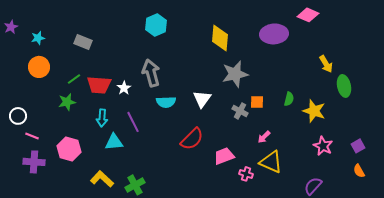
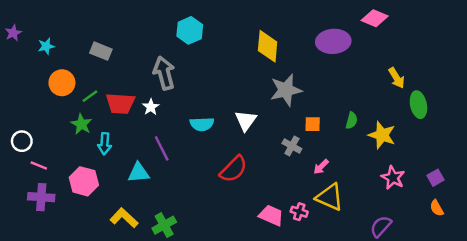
orange circle: (39, 67) -> (62, 83), moved
gray arrow: (151, 73) -> (164, 73), moved
green star: (67, 102) -> (81, 124), turned -30
gray cross: (240, 111) -> (292, 146), moved
cyan arrow: (102, 118) -> (105, 144), moved
pink trapezoid: (224, 156) -> (271, 215), moved, turned 45

